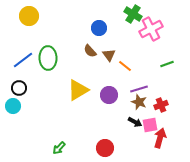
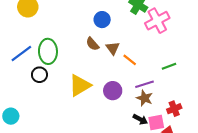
green line: (167, 64) -> (169, 66), moved
black circle: (19, 88) -> (39, 75), moved
red cross: (161, 105) -> (174, 109), moved
cyan circle: (13, 106) -> (11, 116), moved

